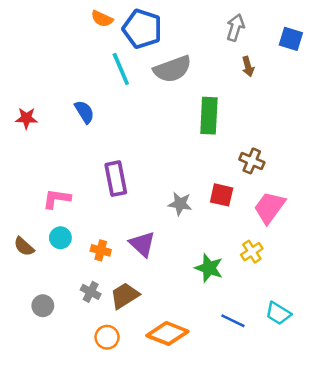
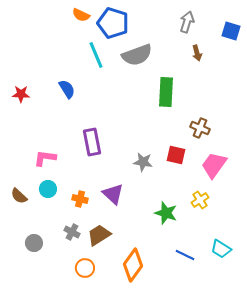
orange diamond: (167, 333) -> (133, 265), turned -76

